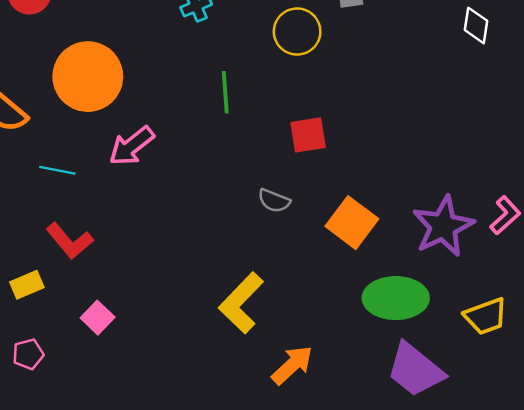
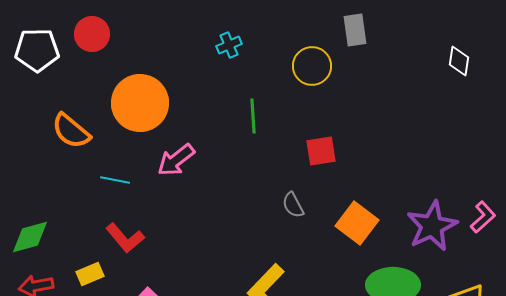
gray semicircle: (274, 201) -> (293, 205), turned 40

